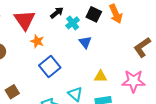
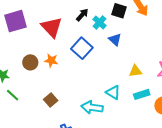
orange star: (37, 41) -> (51, 61), moved
blue square: (50, 67) -> (82, 48), moved

